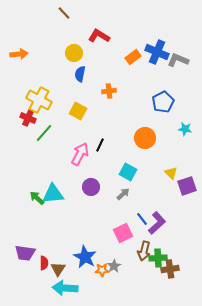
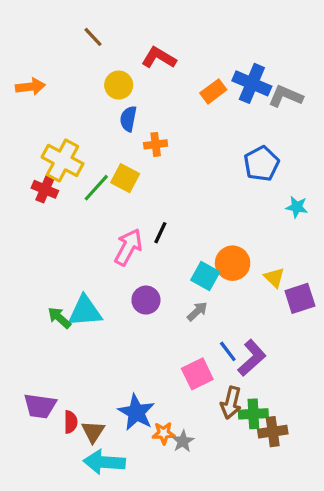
brown line: (64, 13) -> (93, 37), moved
orange cross: (109, 91) -> (156, 144), moved
green line: (44, 133) -> (96, 188), moved
orange circle: (145, 138) -> (233, 263), moved
gray star: (114, 266) -> (183, 441), moved

